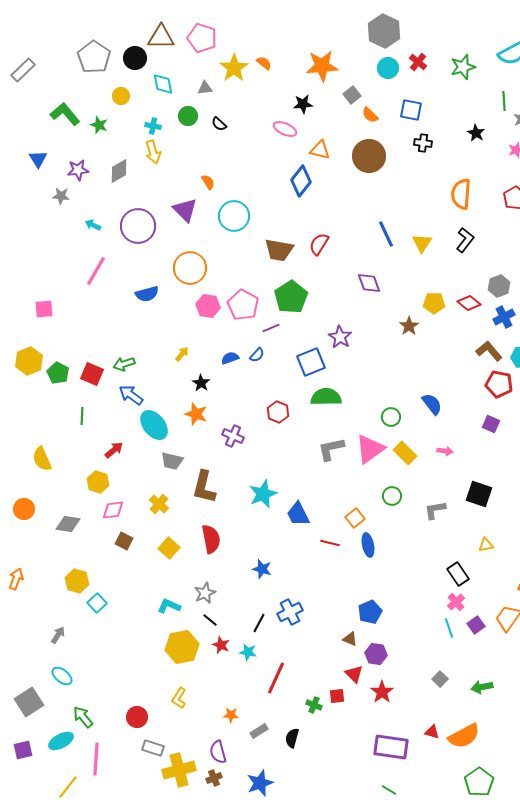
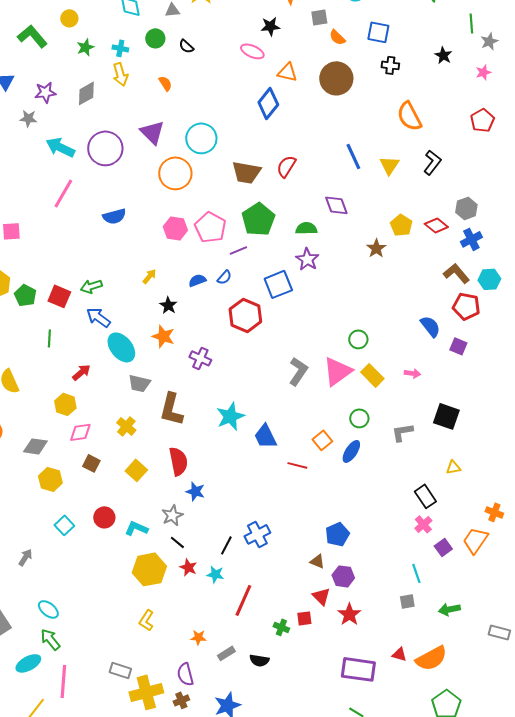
gray square: (352, 95) -> (319, 17), turned 30
yellow circle: (121, 96) -> (69, 18), moved
green star: (99, 125) -> (85, 47), moved, turned 30
orange semicircle: (208, 182) -> (165, 83), moved
orange semicircle: (461, 194) -> (409, 116), moved, turned -32
cyan arrow: (93, 225) -> (60, 147), size x1.8
orange circle: (190, 268) -> (175, 173), moved
yellow pentagon: (434, 303) -> (401, 225), turned 30
green semicircle: (326, 397) -> (306, 228), moved, size x0.7
blue semicircle: (432, 404) -> (430, 326), moved
red hexagon: (278, 412) -> (245, 315), moved, size x1.5
gray L-shape: (331, 449) -> (298, 371), turned 136
blue ellipse: (368, 545) -> (351, 451), moved, turned 45
blue star: (262, 569) -> (195, 491), moved
yellow hexagon: (77, 581) -> (50, 479), moved
cyan line: (449, 628) -> (416, 573), moved
cyan ellipse: (62, 676) -> (48, 609), moved
gray square: (440, 679) -> (407, 601), turned 35
red circle: (137, 717) -> (104, 517), moved
black semicircle: (292, 738) -> (259, 660), turned -96

